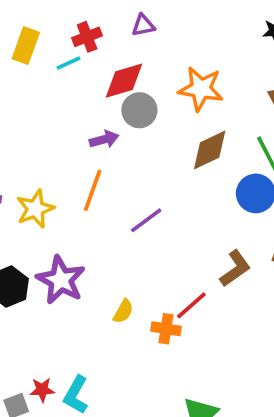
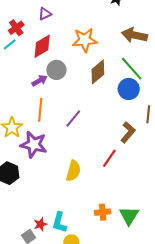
gray circle: (139, 110) -> (56, 70), moved
purple star: (61, 280) -> (34, 145), moved
yellow semicircle: (123, 311) -> (73, 171), size x1.5
orange cross: (166, 329) -> (103, 212), moved

